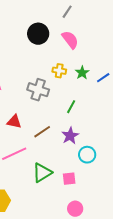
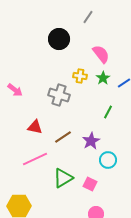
pink semicircle: (70, 40) -> (101, 54), moved
green line: (71, 107) -> (108, 112), moved
pink square: (69, 179) -> (90, 184), turned 32

